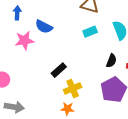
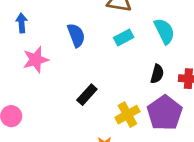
blue semicircle: (44, 27) -> (76, 35), moved, turned -132
yellow cross: (73, 88) -> (127, 115), moved

